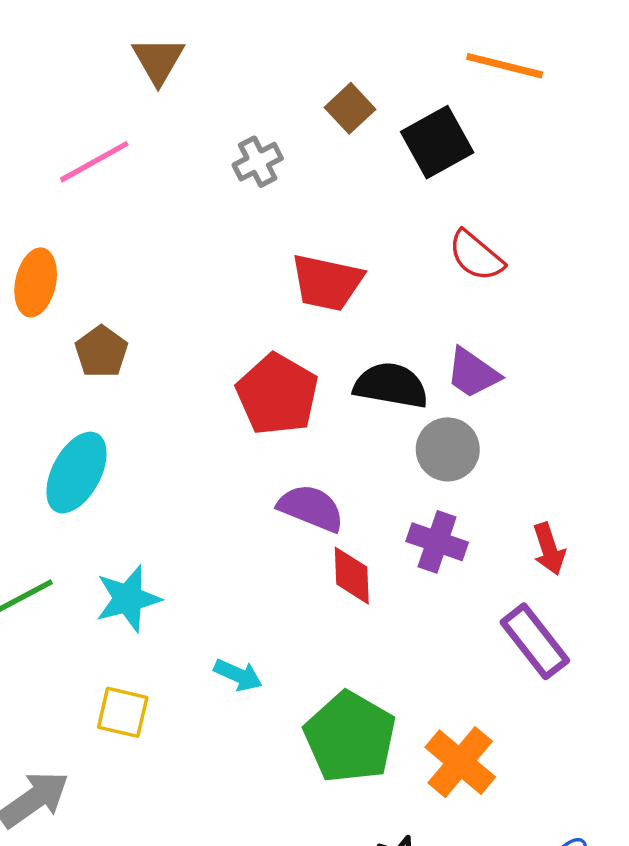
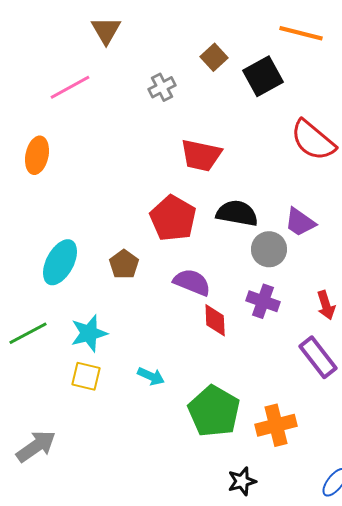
red semicircle: (476, 256) -> (313, 140), moved, size x1.4
brown pentagon: (101, 352) -> (124, 264), moved
purple trapezoid: (473, 373) -> (300, 222), moved
yellow square: (123, 712) -> (86, 376), moved
orange cross: (460, 762) -> (276, 425), turned 36

